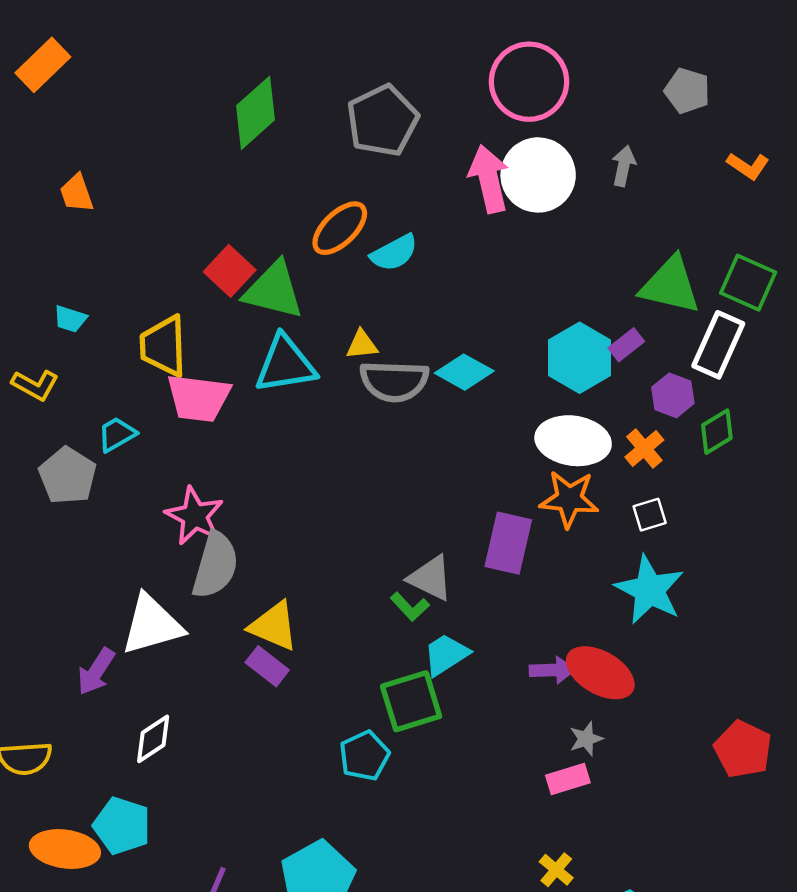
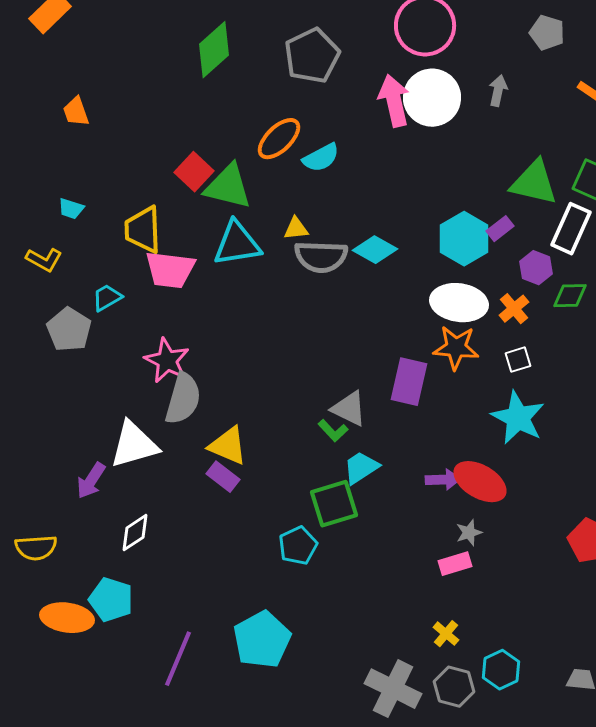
green diamond: (717, 432) -> (570, 296), turned 30

